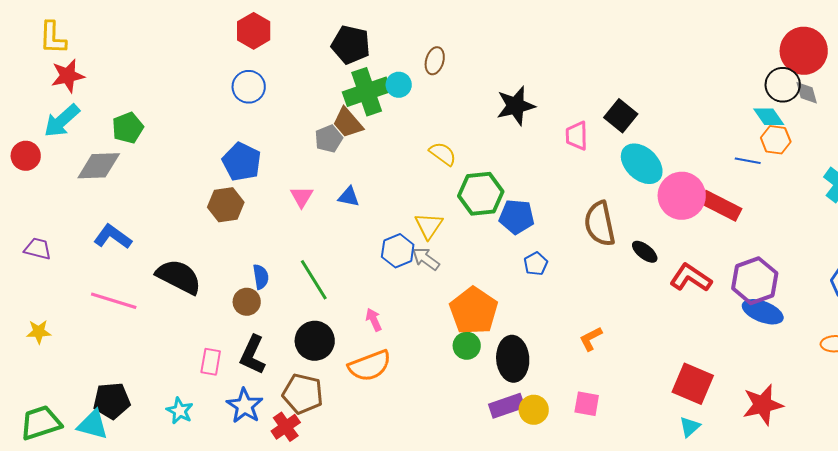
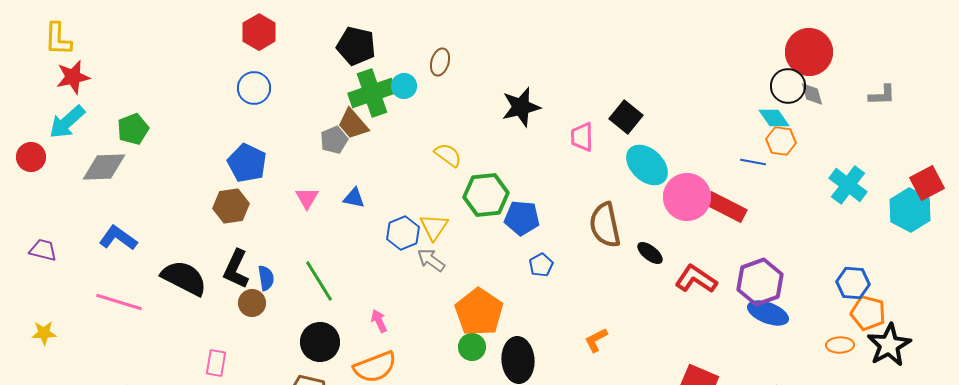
blue hexagon: (398, 251) -> (403, 233), moved
black L-shape: (253, 355) -> (236, 269), moved

